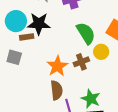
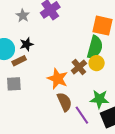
black star: (39, 24) -> (27, 44), size x0.6
green semicircle: (86, 33) -> (95, 47), moved, turned 65
yellow circle: (101, 52) -> (97, 63), moved

